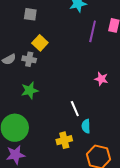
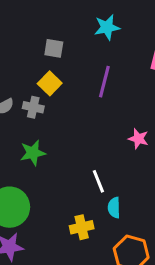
gray square: (30, 14) -> (54, 48), moved
purple line: (93, 31) -> (104, 82), moved

